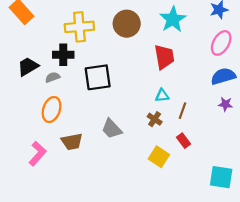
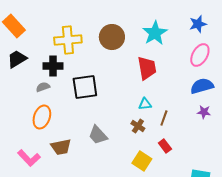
black trapezoid: (28, 67) -> (17, 59), moved
pink L-shape: (38, 154) -> (29, 158), turned 95

